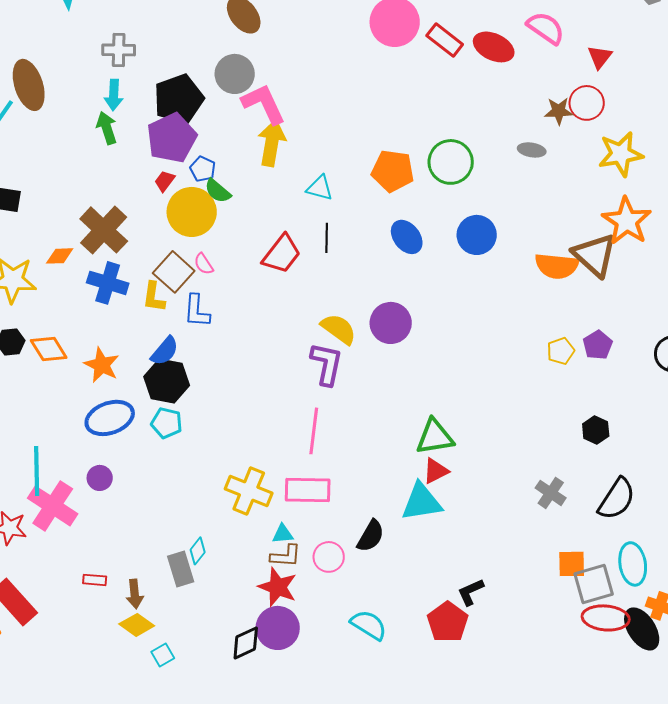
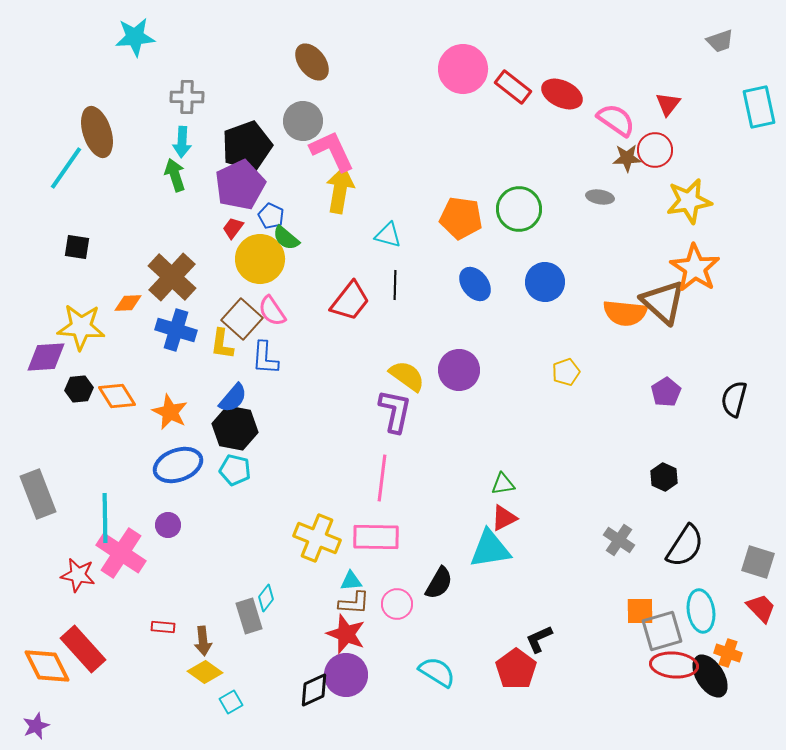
pink semicircle: (546, 28) -> (616, 120), moved
pink semicircle: (204, 264) -> (272, 311), size x1.4
yellow pentagon: (561, 351) -> (566, 372), moved
green triangle: (435, 437) -> (503, 484), size x0.6

